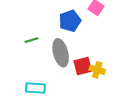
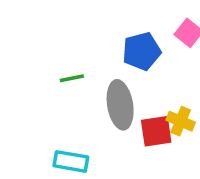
yellow cross: (97, 70) -> (181, 121), moved

